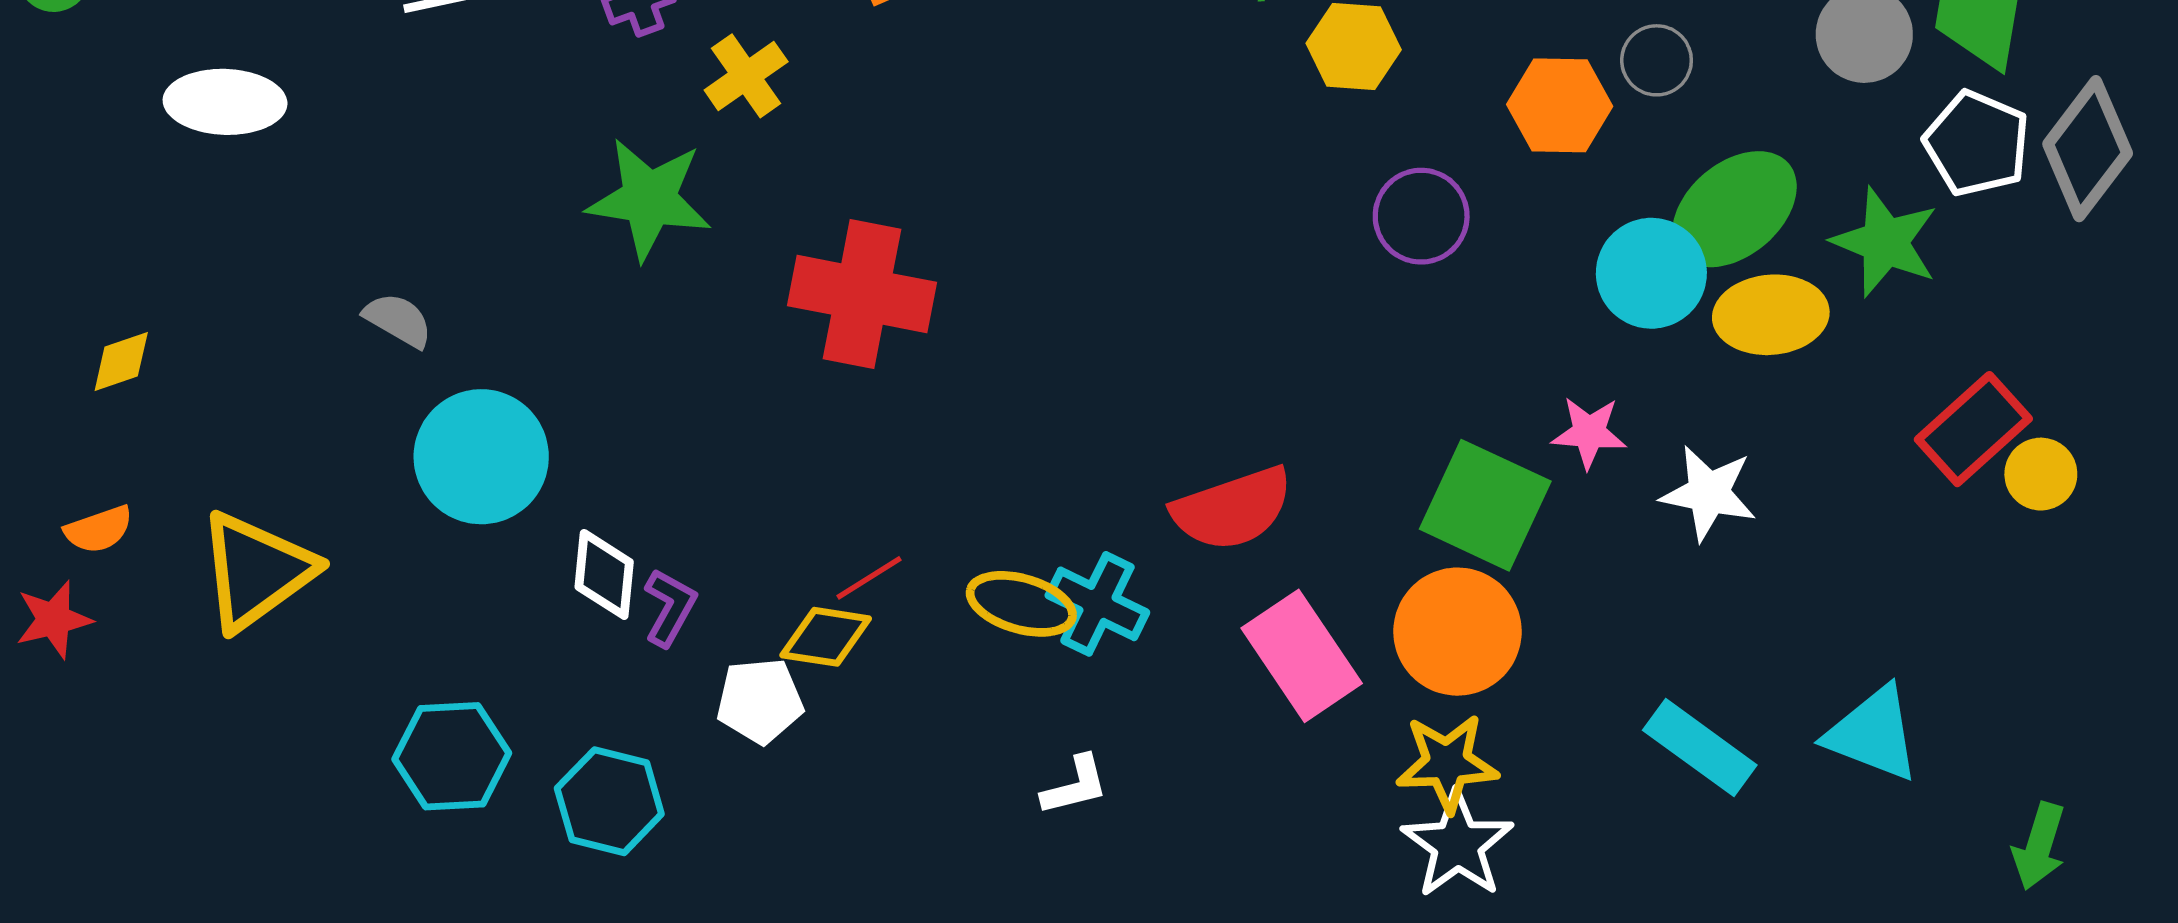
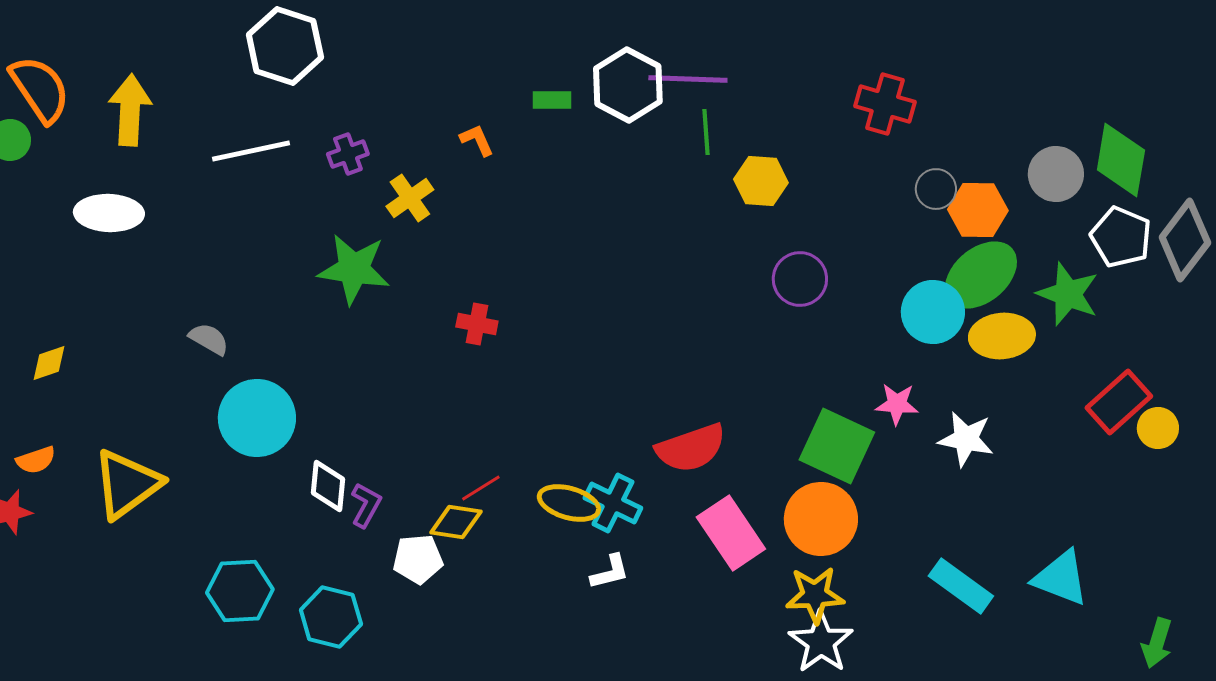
orange hexagon: (1560, 105) -> (978, 210), moved
red cross: (862, 294) -> (477, 324), size x0.5
white L-shape: (1075, 786) -> (610, 572), moved

